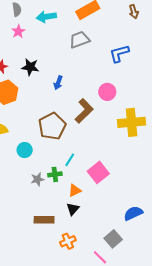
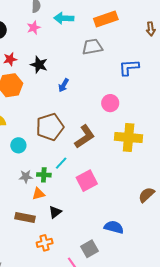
brown L-shape: (84, 111) -> (85, 137), moved
orange triangle: (75, 190) -> (38, 194), moved
blue semicircle: (133, 213) -> (114, 227), turned 30

